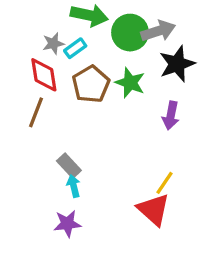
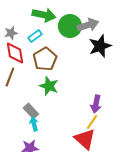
gray star: (53, 43) -> (11, 33), moved
green star: (130, 83) -> (49, 86), moved
purple arrow: (171, 116) -> (96, 104), moved

